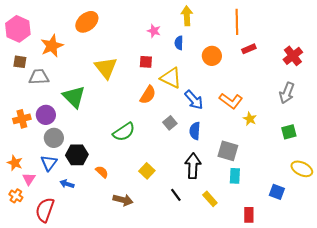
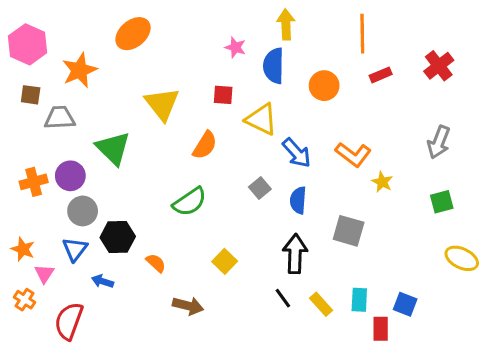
blue semicircle: (179, 43) -> (274, 66), size x1.6
red cross: (293, 56) -> (439, 66), moved
orange semicircle: (148, 95) -> (205, 145), moved
cyan rectangle: (235, 176) -> (359, 300), moved
blue square: (277, 192) -> (405, 304), moved
black line: (176, 195) -> (283, 298), moved

